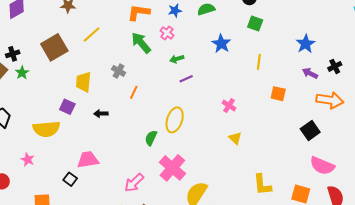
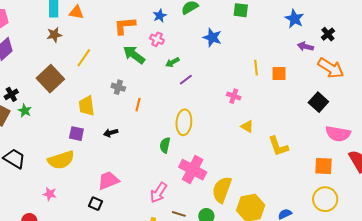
yellow line: (259, 62) -> (256, 68), moved
orange arrow: (330, 100) -> (331, 68), turned 36
yellow L-shape: (262, 185) -> (278, 146), moved

